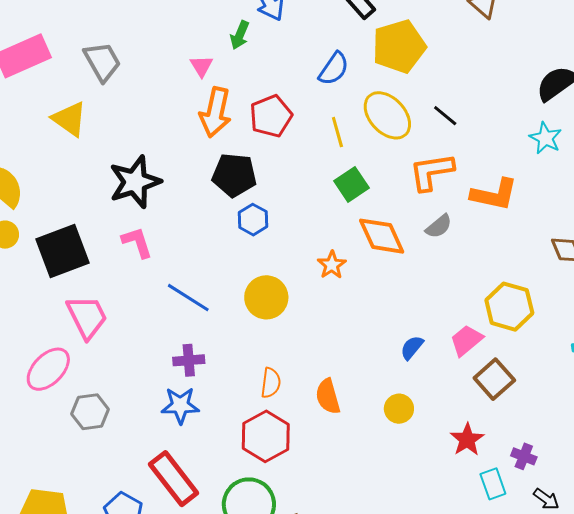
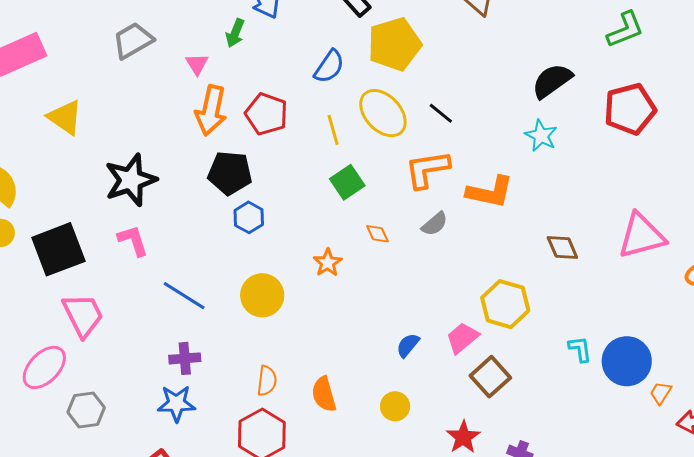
gray trapezoid: (102, 62) -> (133, 41), moved, turned -90
red pentagon: (271, 116) -> (266, 114), turned -30
orange diamond: (382, 236) -> (377, 234), size x0.5

